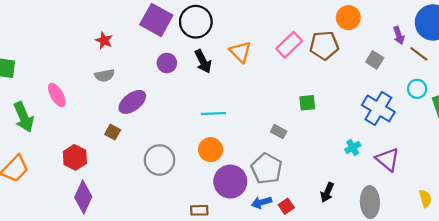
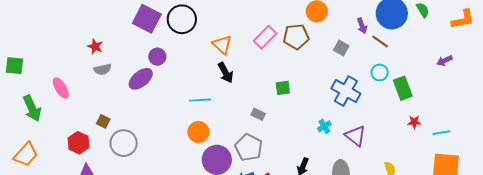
red star: (104, 40) -> (95, 46), moved
black arrow: (203, 61) -> (226, 73), moved
purple ellipse: (132, 102) -> (141, 79), moved
brown square: (113, 132) -> (103, 121), moved
gray circle: (160, 160) -> (124, 143), moved

